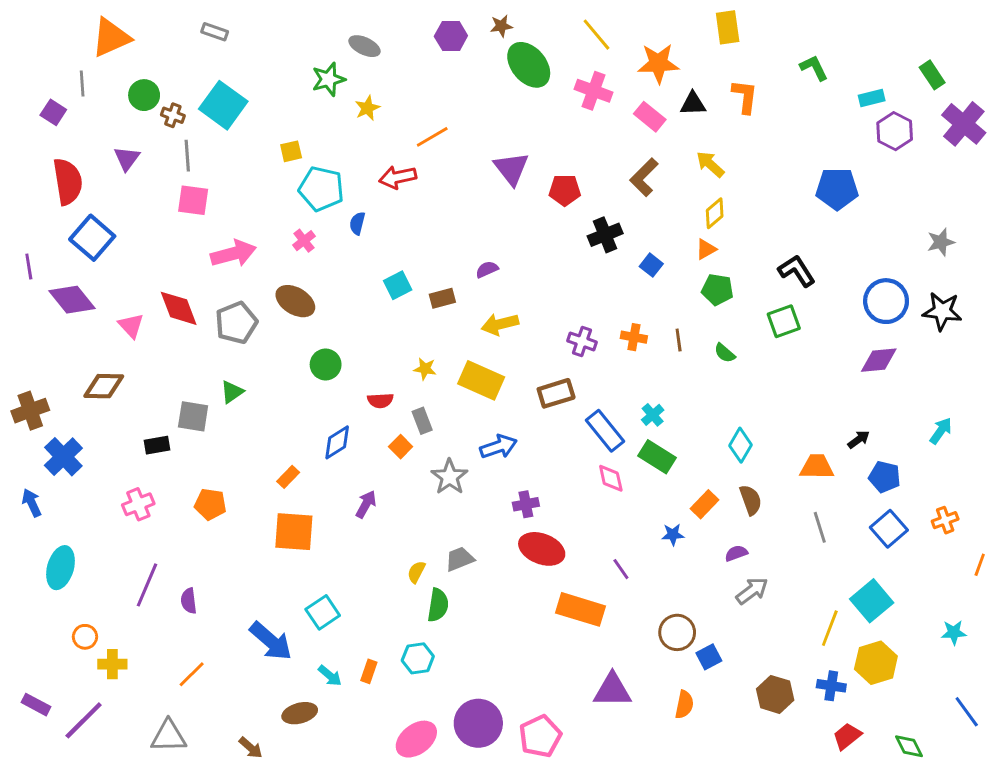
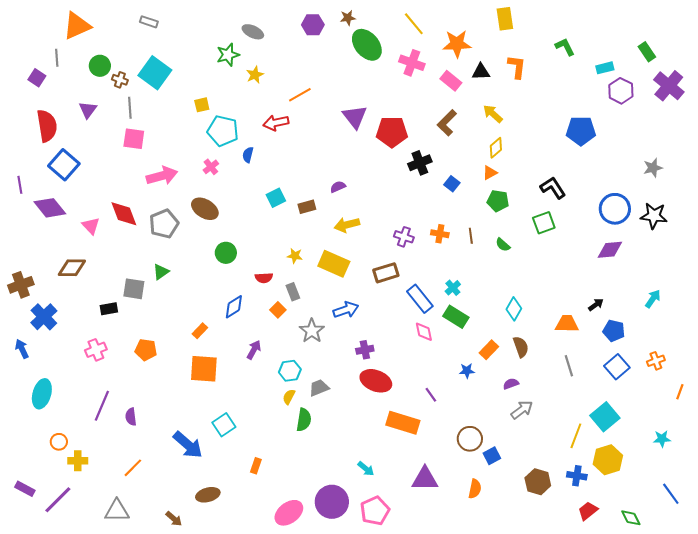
red pentagon: (565, 190) -> (392, 132), size x1.4
cyan hexagon: (418, 658) -> (290, 371), moved
cyan arrow: (330, 676) -> (366, 469), moved

